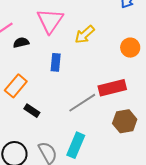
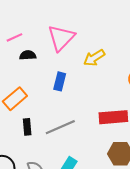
gray line: (82, 103) -> (60, 127), moved
black rectangle: (32, 111) -> (27, 127), turned 42

